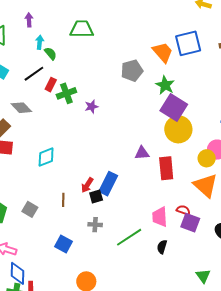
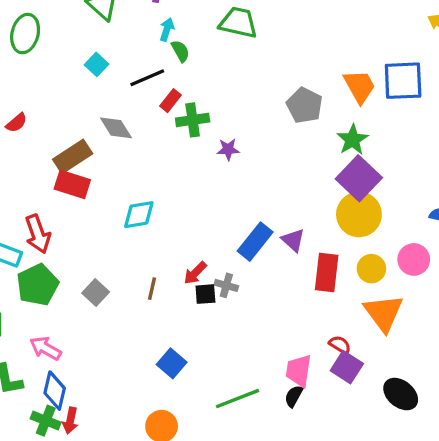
gray pentagon: (132, 71) -> (305, 105), turned 30
purple triangle: (142, 153) -> (293, 240), turned 35
yellow circle: (207, 158) -> (371, 269), moved
blue rectangle: (108, 184) -> (255, 242), moved
pink trapezoid: (160, 217) -> (299, 371), moved
gray cross: (95, 225) -> (226, 285), moved
green line: (129, 237) -> (237, 399), moved
blue square: (63, 244) -> (172, 363), moved

